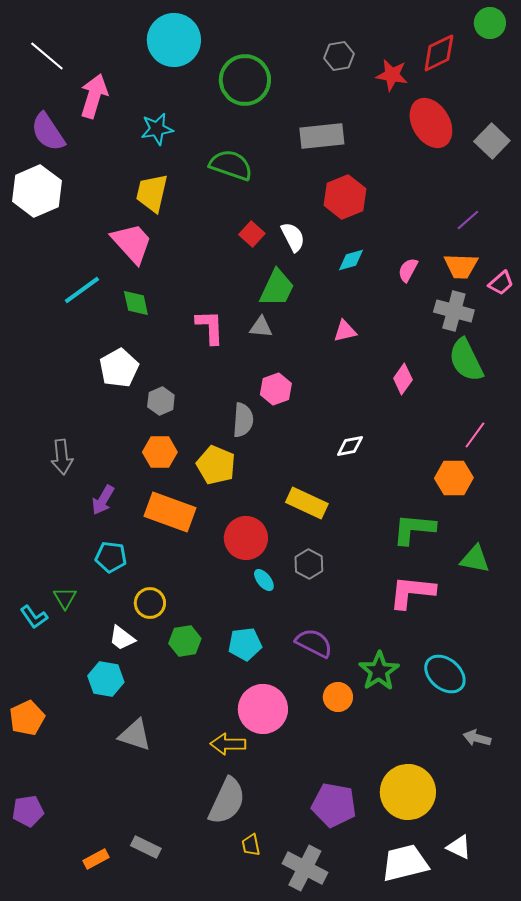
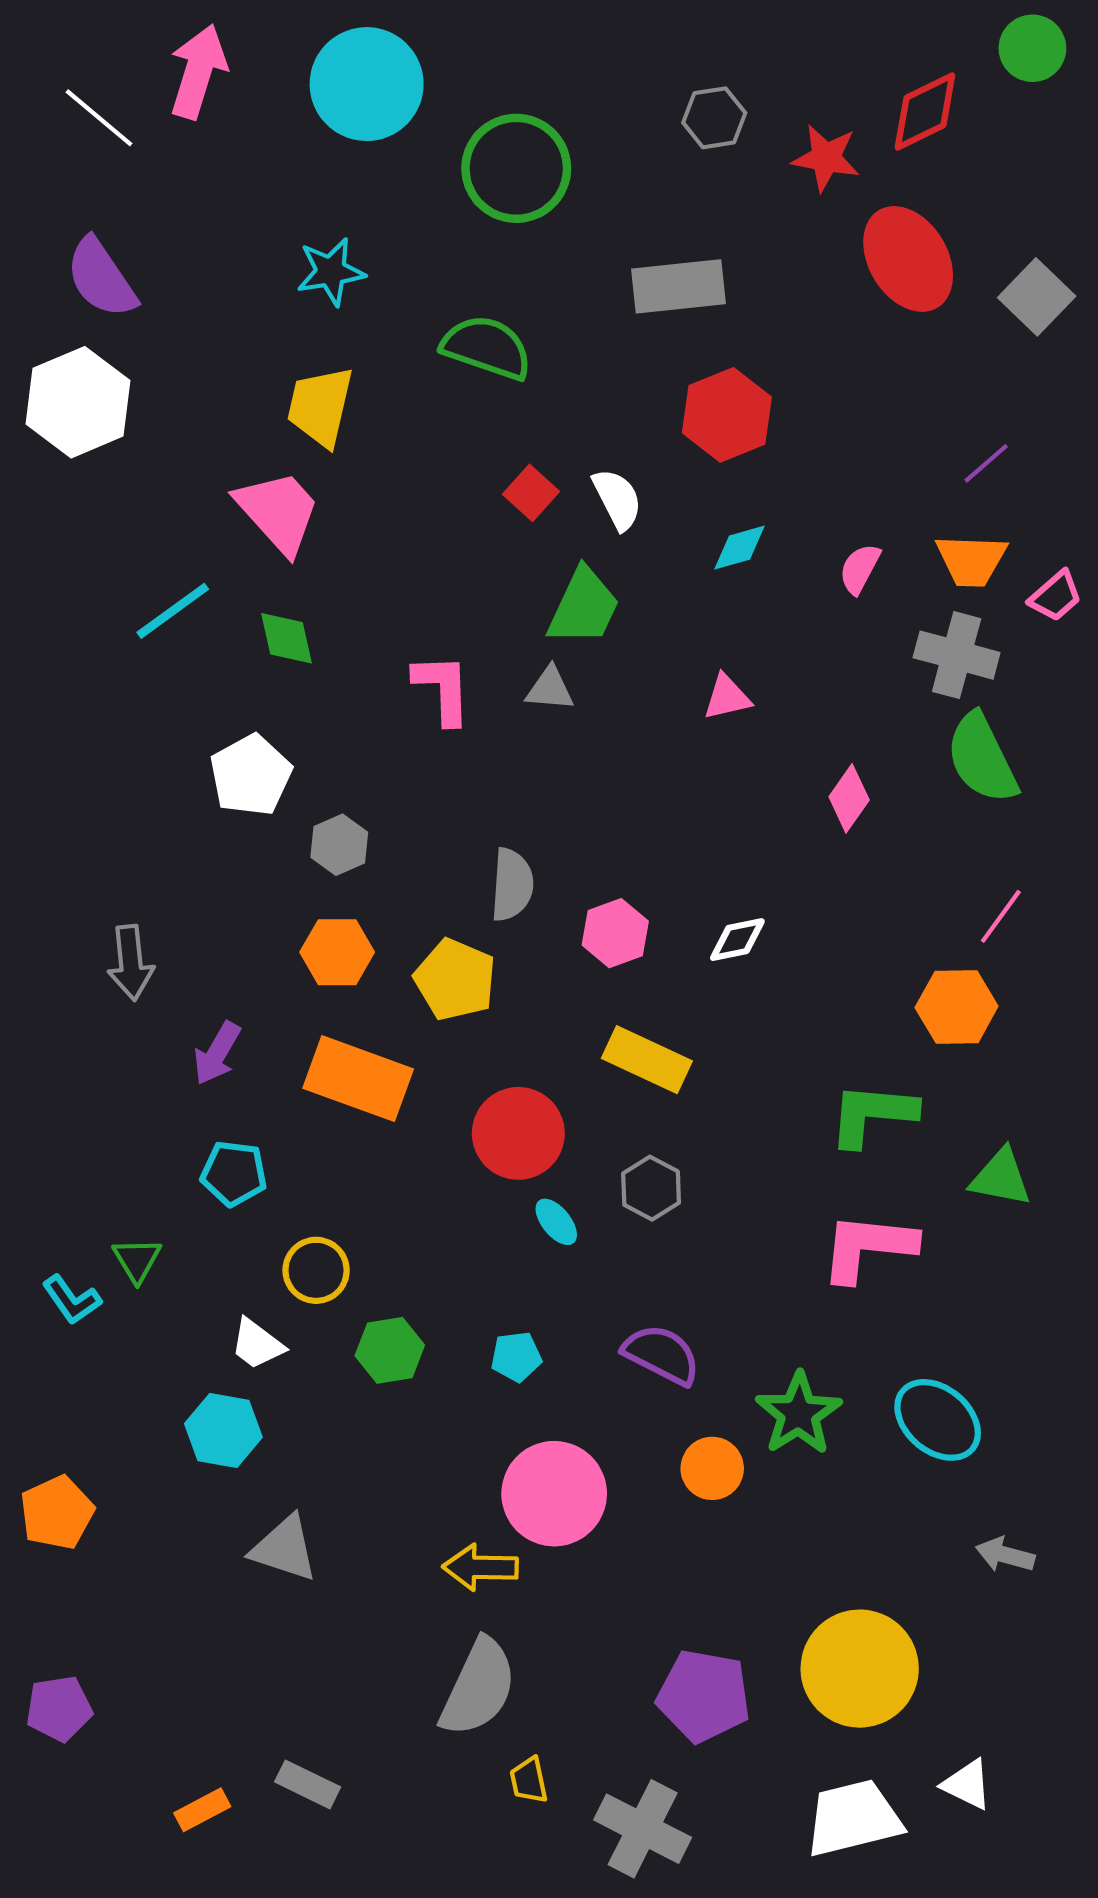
pink arrow: (94, 96) -> (198, 71), moved
pink hexagon: (276, 389) -> (615, 933), moved
cyan pentagon: (245, 644) -> (516, 1357), size x0.7

